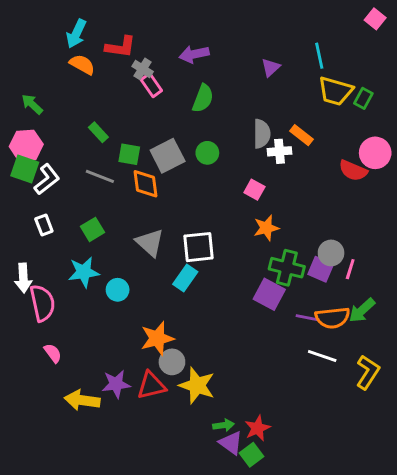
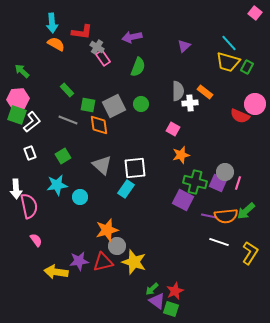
cyan arrow: (76, 34) -> (52, 23), turned -30
cyan line: (319, 56) -> (229, 43), moved, turned -30
green arrow: (224, 425) -> (152, 289), turned 144
green square: (252, 455) -> (171, 309), turned -35

